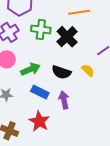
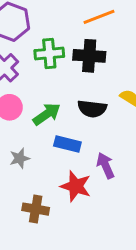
black cross: (67, 37) -> (89, 56), turned -30
purple arrow: (64, 100) -> (105, 165), moved

